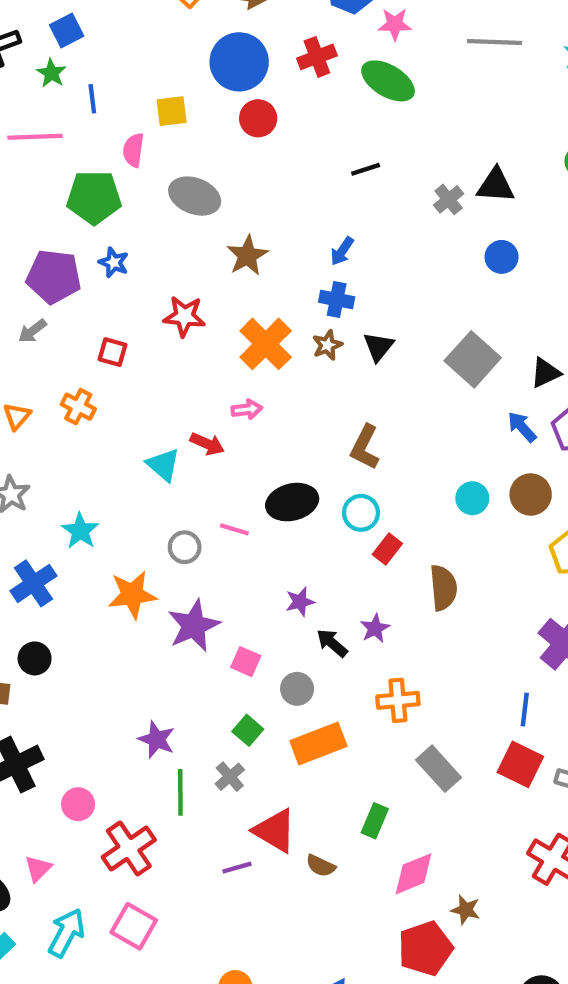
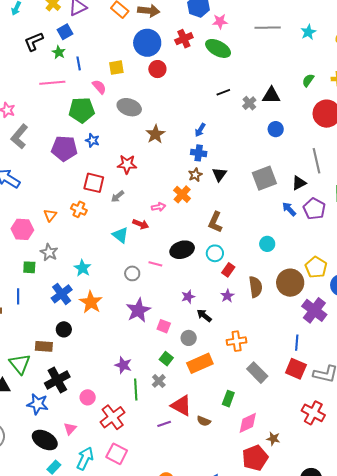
pink semicircle: (133, 150) -> (99, 87), turned 133
black line: (366, 169) -> (223, 92), moved
gray arrow: (32, 331) -> (117, 196), moved
orange cross: (266, 344) -> (182, 194), moved, size x0.7
red square: (112, 352) -> (94, 183), size x1.5
gray square: (473, 359) -> (264, 178), turned 30
brown circle: (531, 495) -> (290, 283), moved, size x1.4
orange star: (132, 595) -> (91, 302), moved, turned -30
purple star: (375, 628) -> (227, 296), moved

